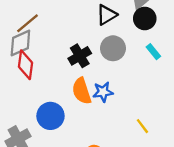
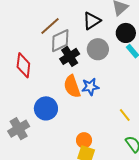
black circle: (145, 19) -> (126, 33), moved
brown line: (27, 23) -> (50, 26), moved
gray diamond: (20, 43) -> (60, 41), moved

